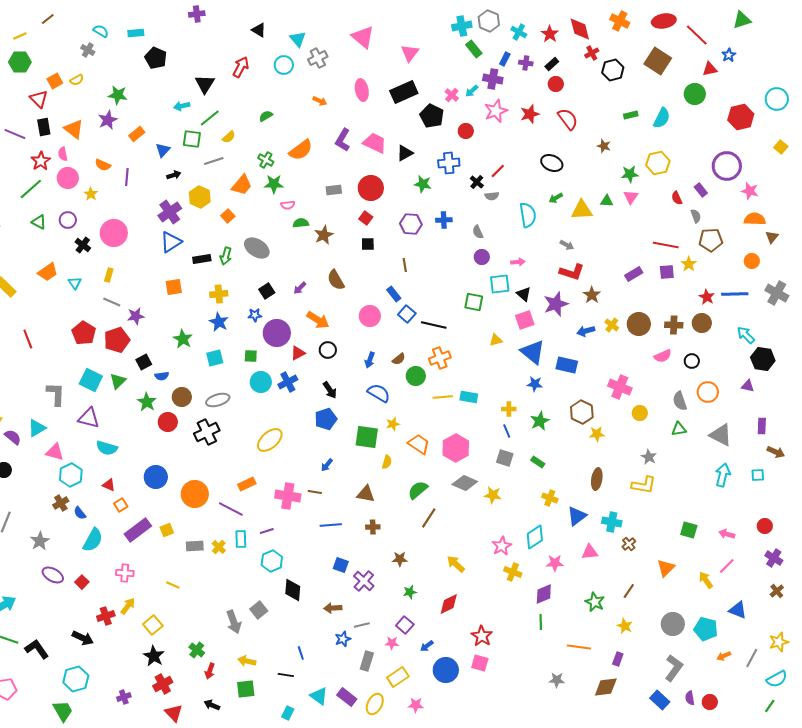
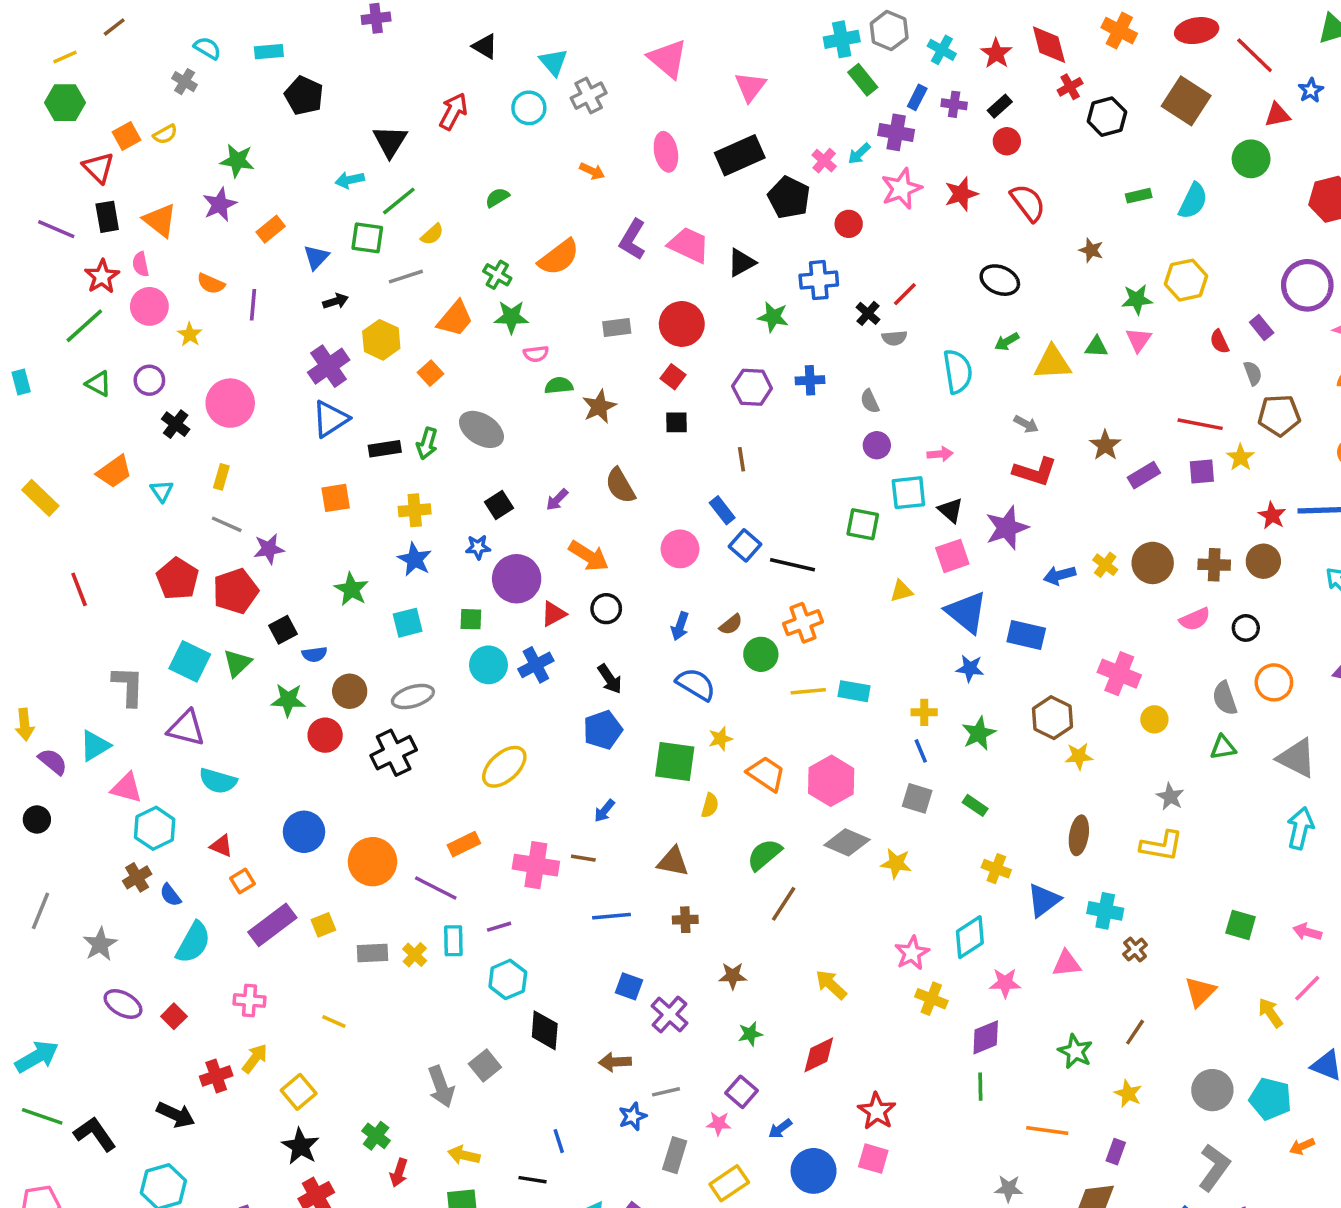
brown star: (592, 295) -> (1105, 445), moved
green star: (147, 402) -> (288, 700), turned -30

